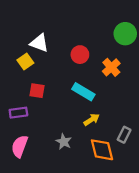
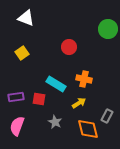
white triangle: (39, 43) -> (26, 18), moved
orange cross: (111, 67) -> (84, 79), moved, turned -35
red square: (37, 91) -> (39, 99), moved
cyan rectangle: (83, 92) -> (56, 84), moved

